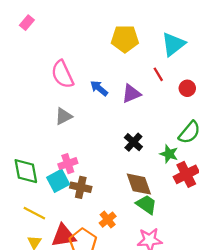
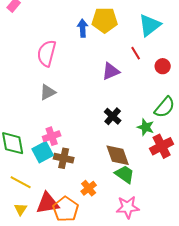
pink semicircle: (62, 74) -> (47, 53), turned 40
blue arrow: (99, 88) -> (83, 28), moved, turned 48

